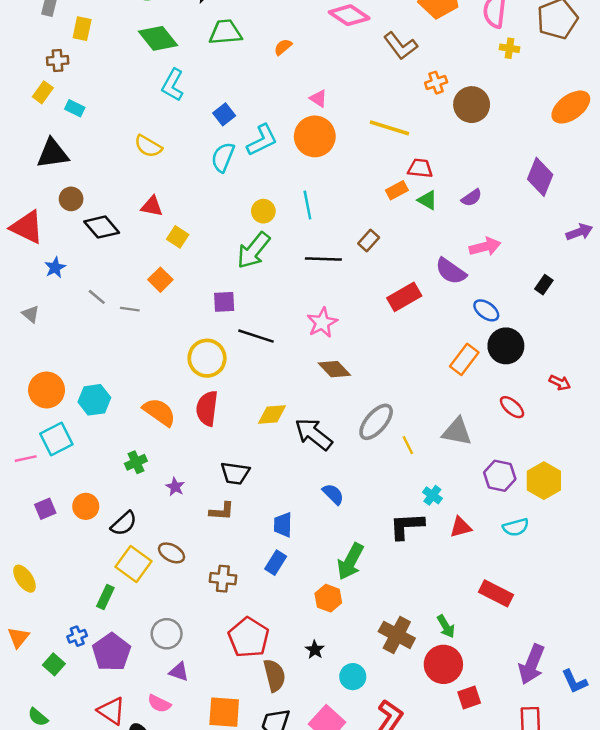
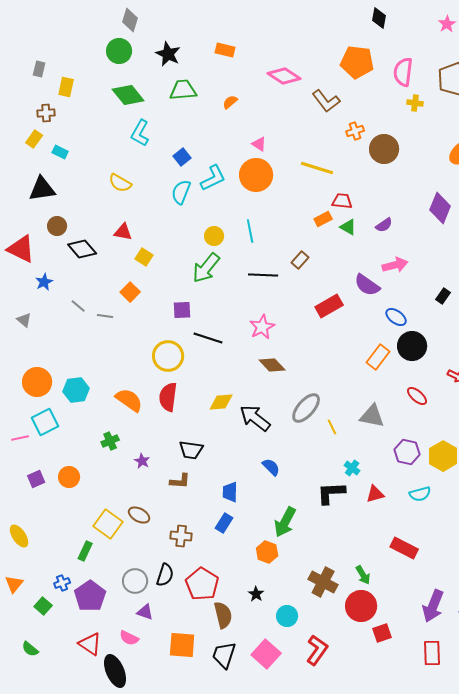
black semicircle: (124, 524) -> (165, 575), moved, turned -30

